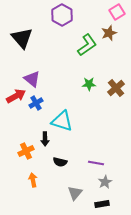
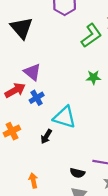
black arrow: (45, 139) -> (46, 136), turned 32
orange cross: (26, 151) -> (12, 131), moved
black semicircle: (60, 162) -> (77, 173), moved

